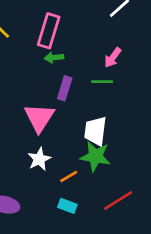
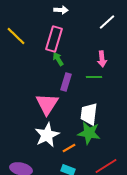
green arrow: (54, 58) -> (58, 59), turned 64
pink arrow: (113, 58) -> (102, 59), turned -42
white star: (39, 159) -> (47, 135), size x1.4

